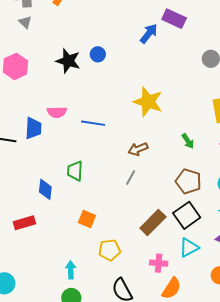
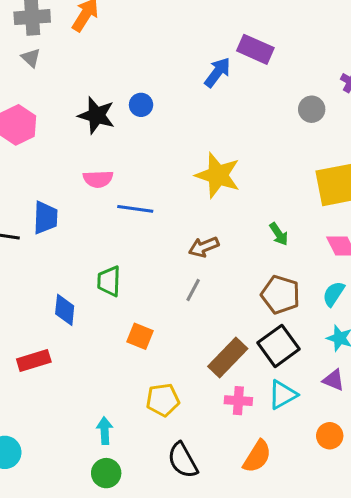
pink semicircle: (57, 112) -> (98, 179), moved
orange square: (87, 219) -> (140, 336), moved
pink cross: (159, 263) -> (238, 401), moved

